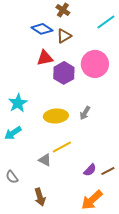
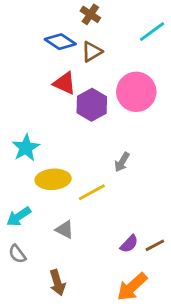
red triangle: (45, 58) -> (65, 83), turned 36
yellow ellipse: (56, 116) -> (53, 179), moved
cyan arrow: (13, 133) -> (19, 217), moved
yellow line: (62, 147) -> (92, 192), moved

